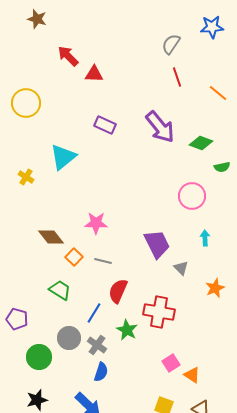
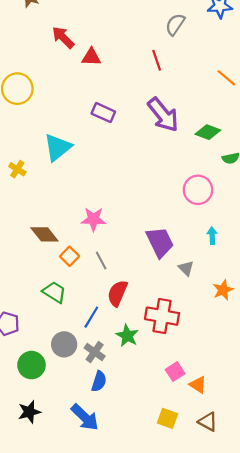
red line: (177, 77) -> (157, 60), moved
gray line: (103, 261) -> (101, 261), turned 48

